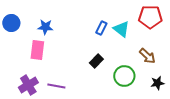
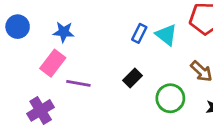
pink rectangle: (37, 50) -> (53, 63), turned 30
purple line: (56, 86) -> (78, 83), moved

